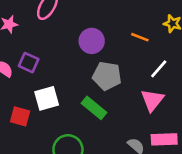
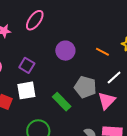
purple square: (29, 63) -> (27, 65), moved
gray pentagon: (107, 76) -> (85, 87), moved

